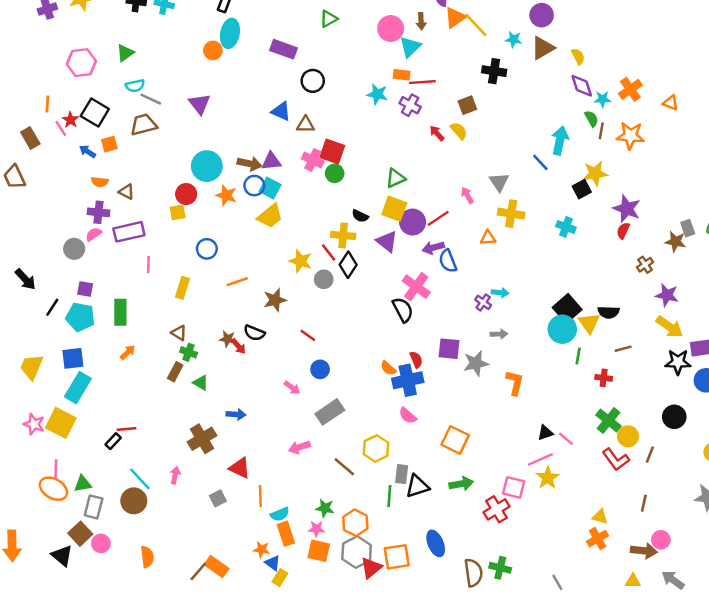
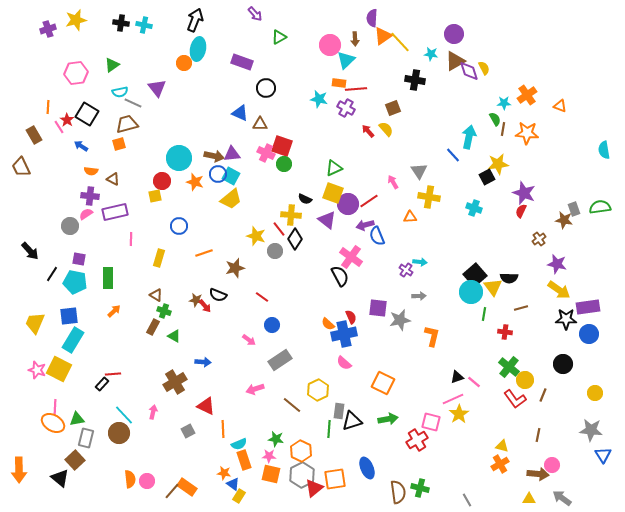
purple diamond: (582, 86) -> (469, 71), moved
purple triangle: (200, 104) -> (157, 88), moved
orange square: (109, 144) -> (119, 144), moved
pink circle: (101, 543) -> (147, 481), moved

